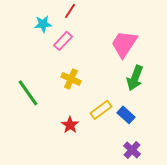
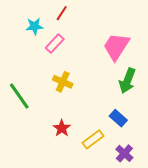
yellow rectangle: (101, 110) -> (93, 139), moved

